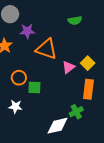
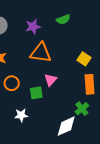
purple star: (27, 31) -> (33, 27), moved
pink triangle: (68, 67) -> (51, 80), moved
orange circle: (19, 78) -> (12, 83), moved

